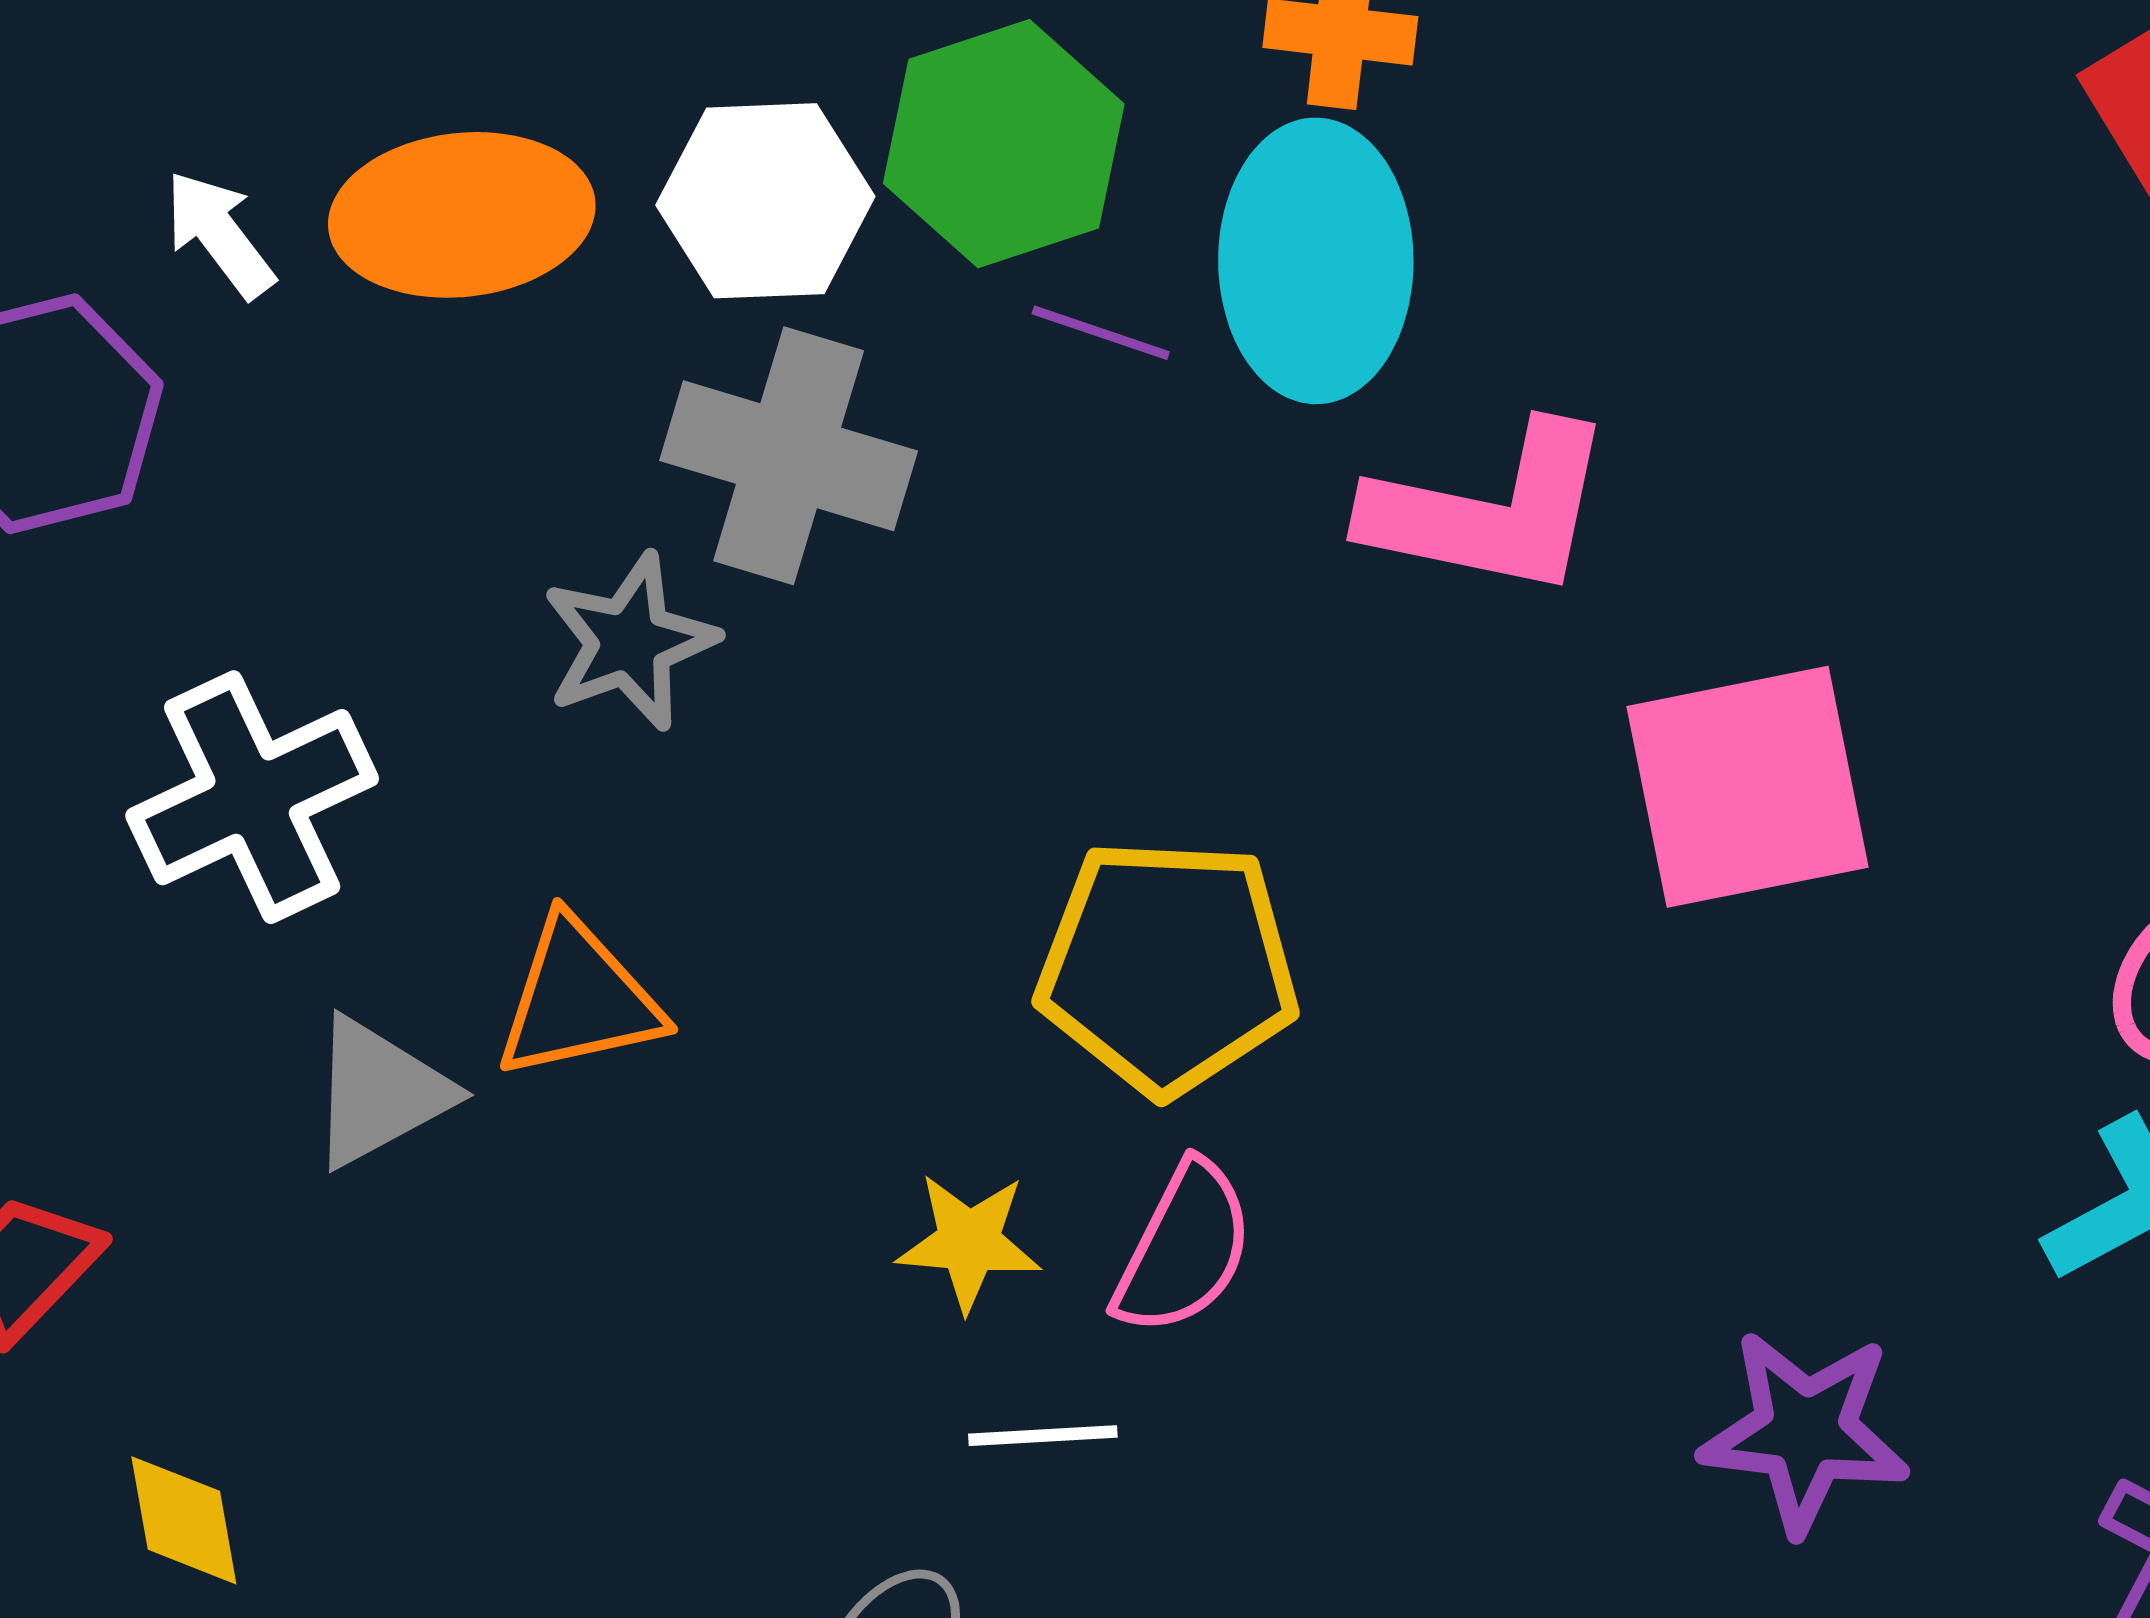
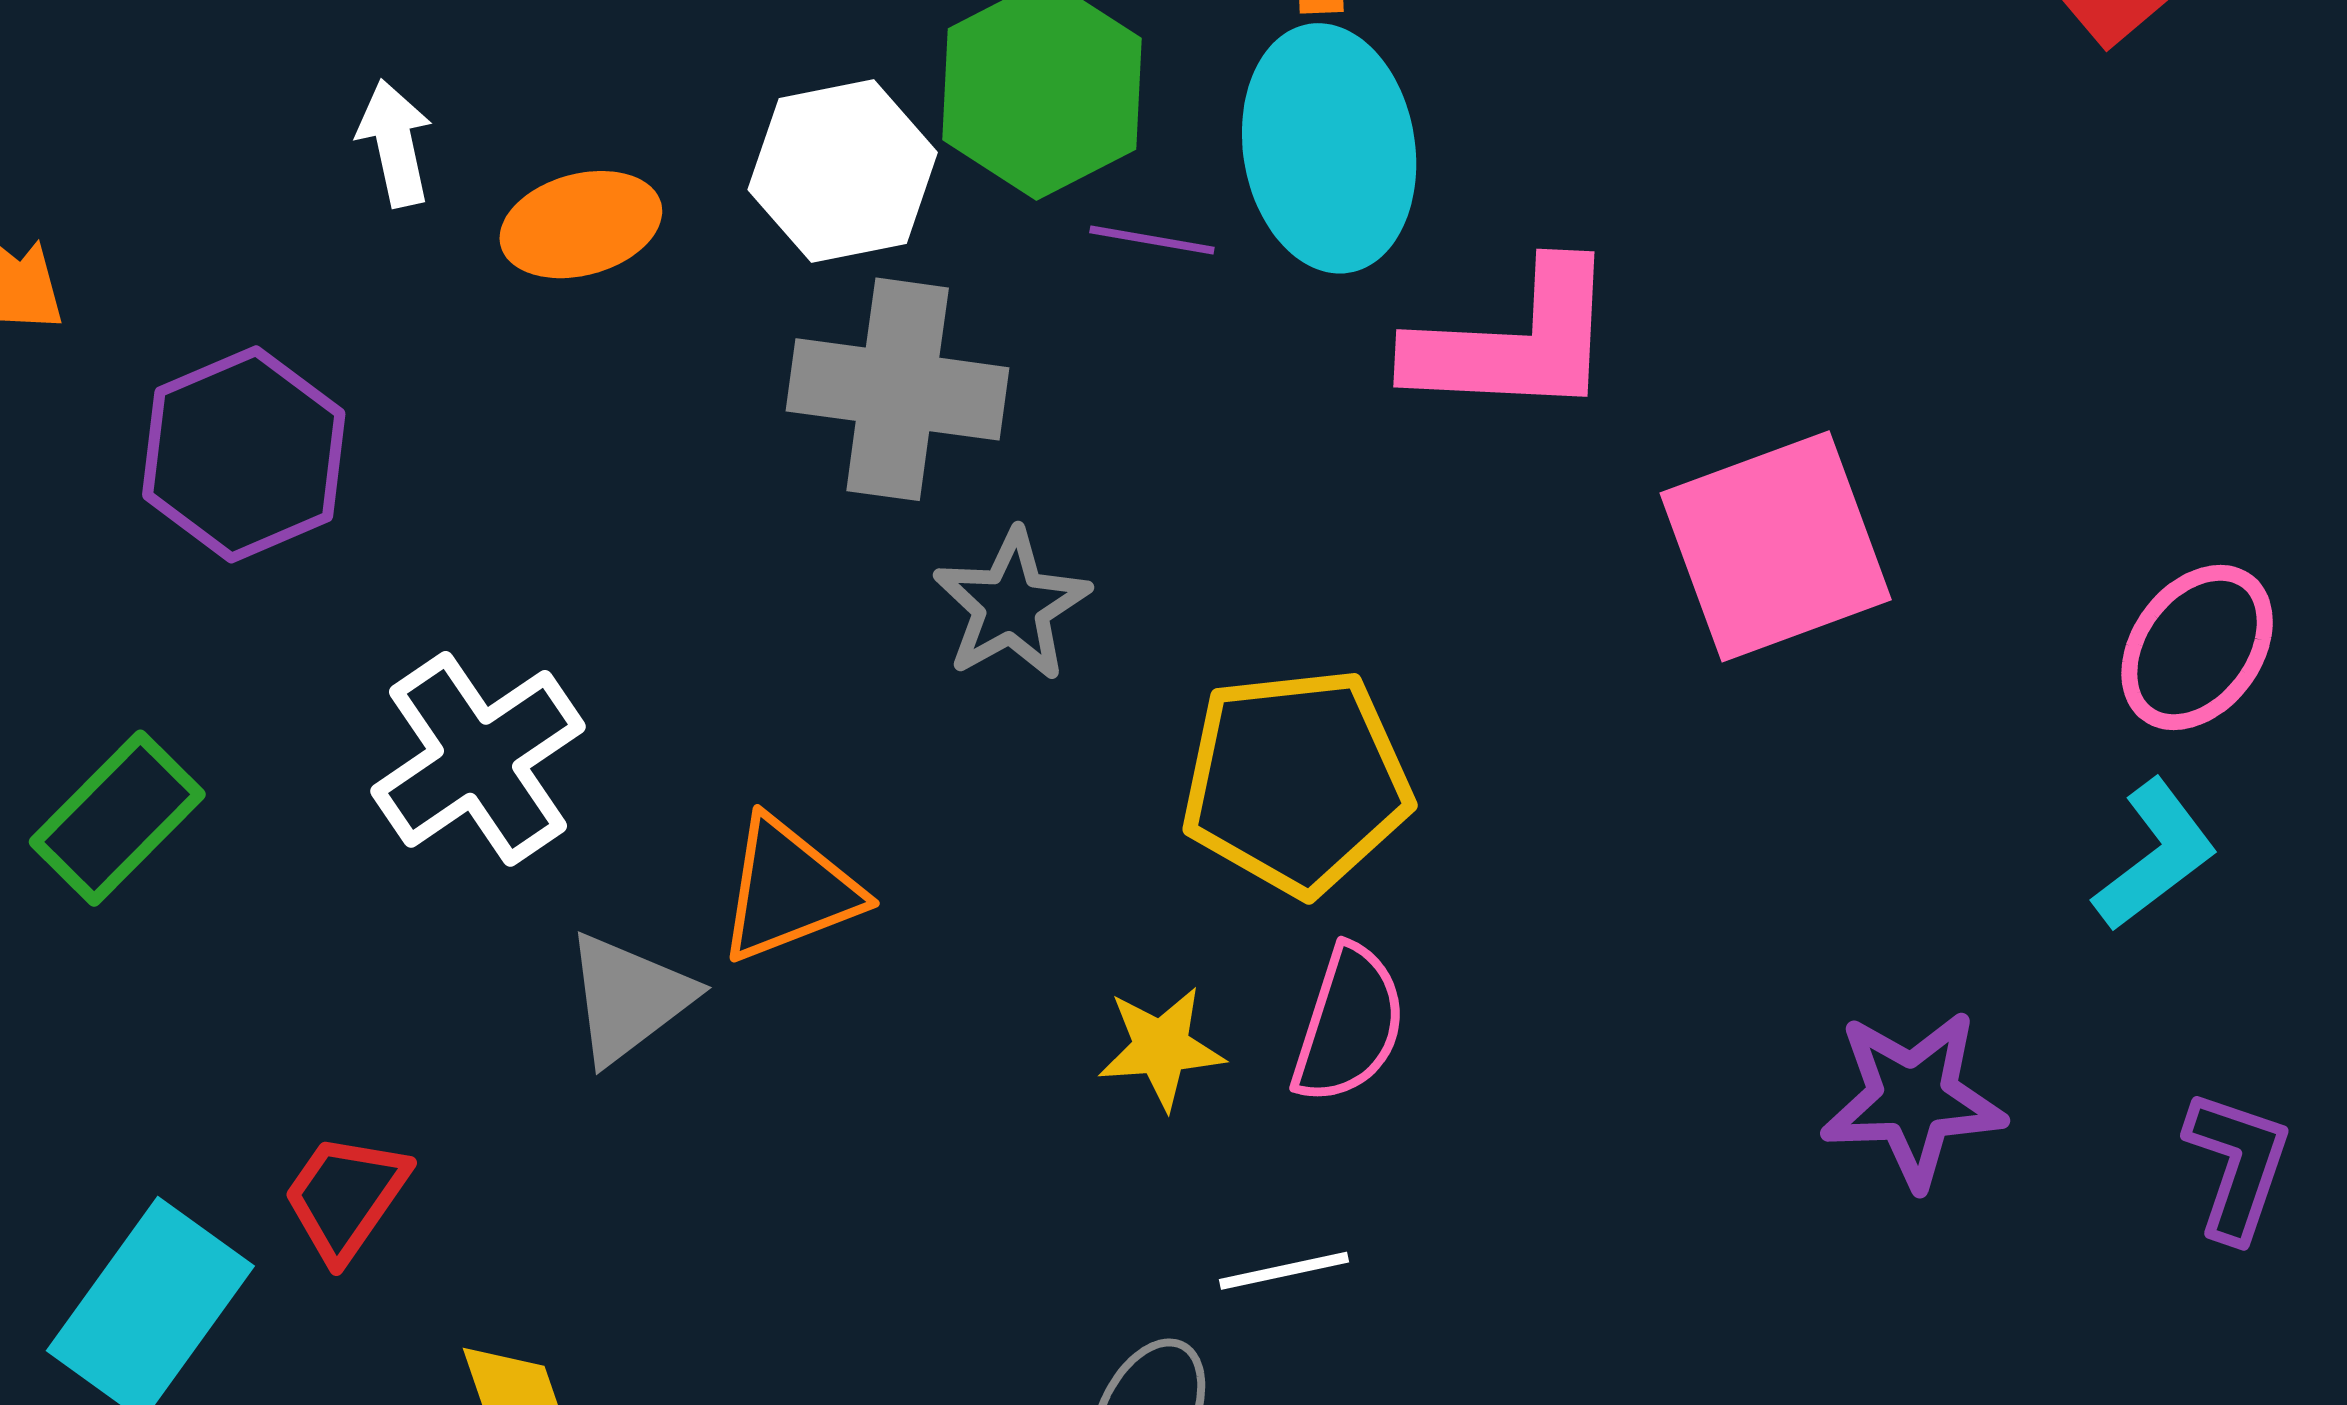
orange ellipse: (462, 215) -> (581, 225), size x0.7
white arrow: (220, 234) -> (395, 143), moved, turned 34
gray star: (630, 642) -> (1012, 605), moved
white line: (1043, 1436) -> (1284, 1271), moved

